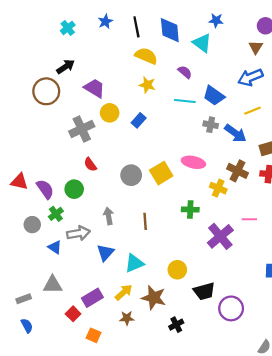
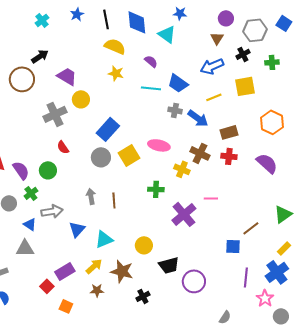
blue rectangle: (139, 120) -> (108, 129), moved, size x1.6
gray arrow: (109, 216) -> (91, 196), moved
gray triangle: (53, 285) -> (25, 248), moved

